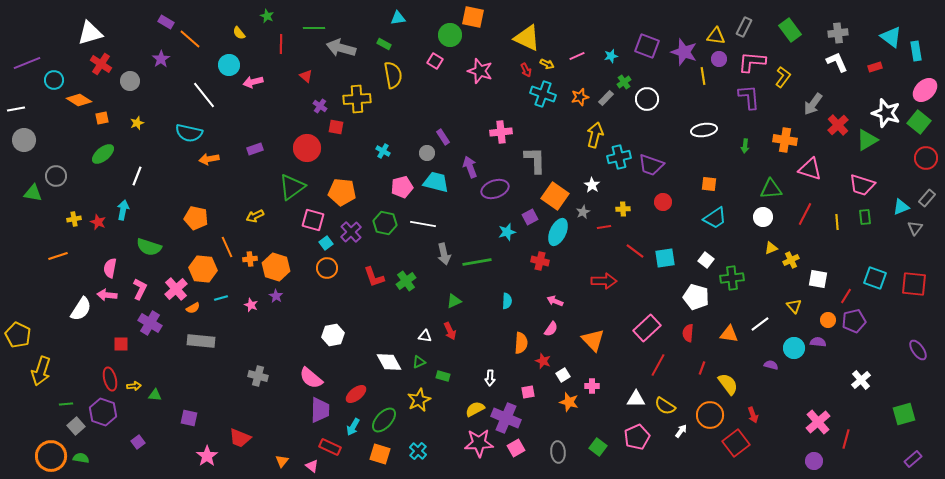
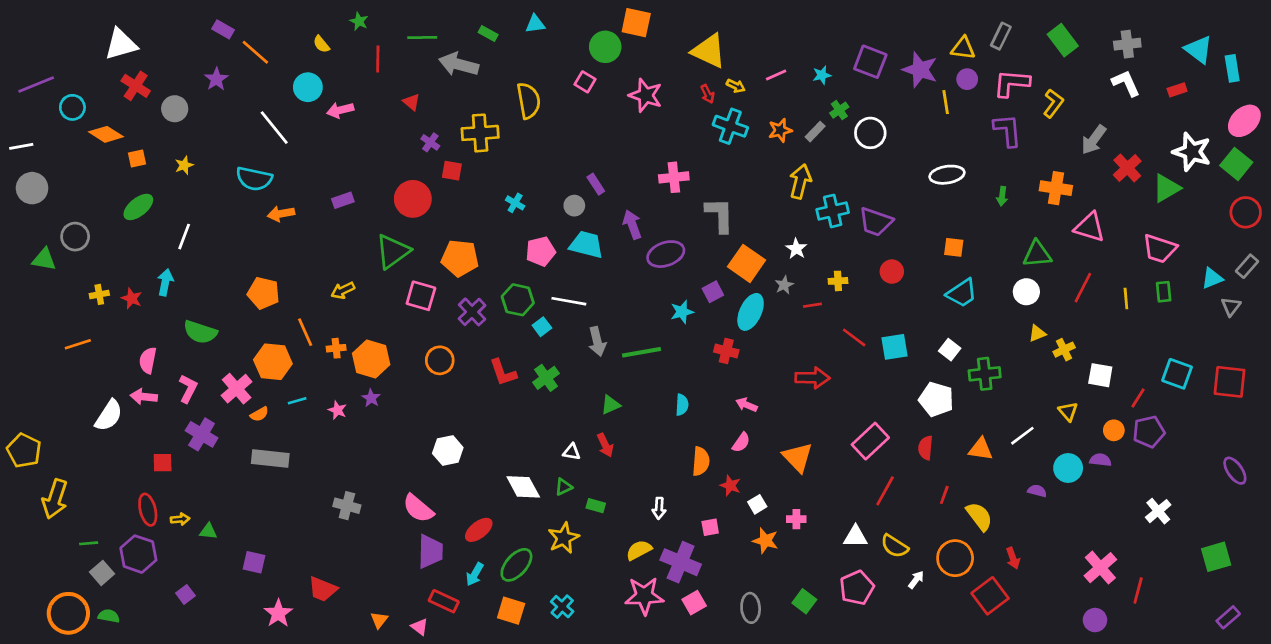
green rectangle: (384, 44) -> (488, 33), moved
cyan square: (326, 243) -> (542, 327), moved

